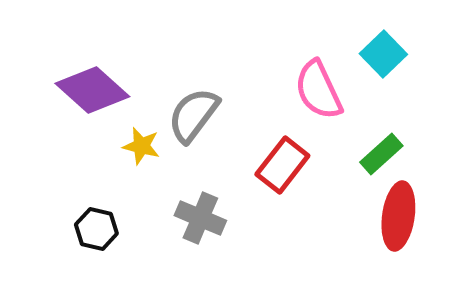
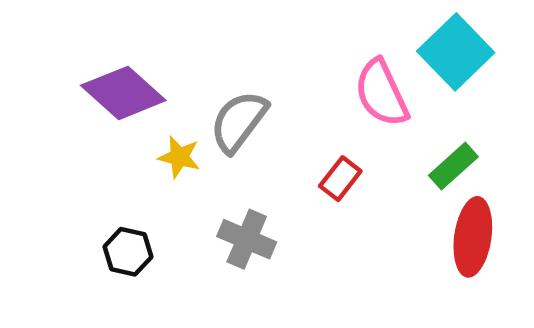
cyan square: (383, 54) -> (456, 52), size x1.4
red rectangle: (282, 165) -> (340, 179), size x0.7

